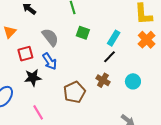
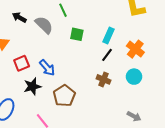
gray semicircle: (50, 37) -> (44, 25), moved
orange cross: (147, 40) -> (135, 49), moved
brown pentagon: (74, 92) -> (64, 96), moved

